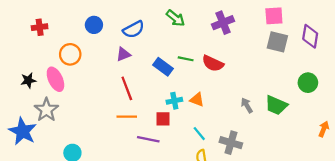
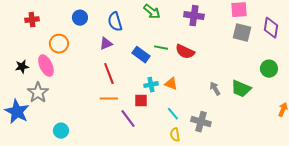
purple cross: (223, 23) -> (194, 16), turned 30
blue semicircle: (134, 29) -> (115, 22), turned 102
purple line: (148, 139) -> (128, 119), turned 42

